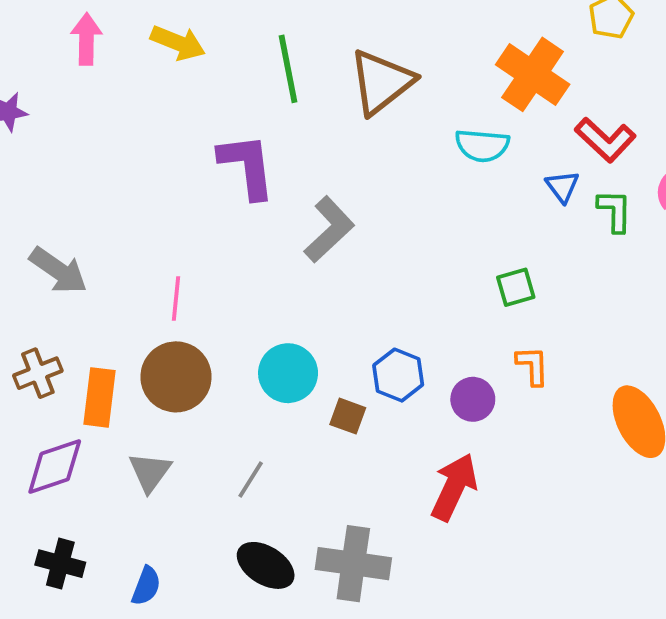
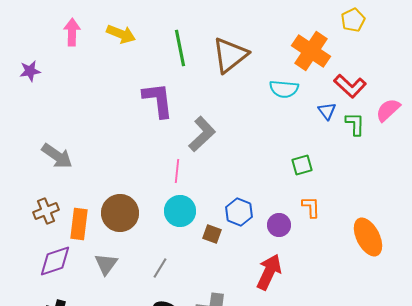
pink line: (176, 298) -> (177, 171), moved

